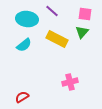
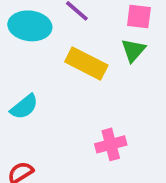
cyan semicircle: (24, 45) -> (24, 107), moved

